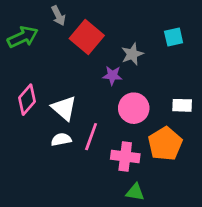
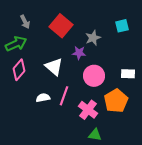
gray arrow: (58, 16) -> (25, 22), moved
green arrow: (23, 37) -> (16, 44), moved
white triangle: (64, 108) -> (54, 67), moved
pink cross: (125, 157) -> (88, 110), turned 30

